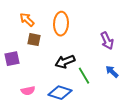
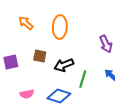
brown square: (34, 40) -> (40, 56), moved
green line: (84, 76) -> (83, 79), turned 48

